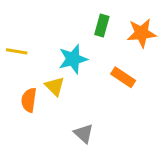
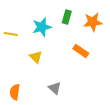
cyan star: (73, 59) -> (42, 27), moved
orange semicircle: (29, 100) -> (15, 92), moved

